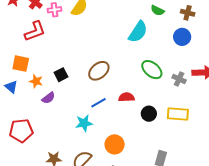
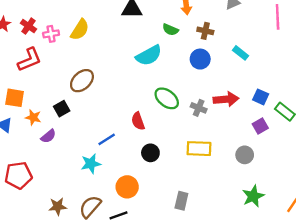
cyan semicircle: (138, 32) -> (149, 55), turned 30
brown ellipse: (99, 71) -> (82, 81), moved
red semicircle: (126, 97) -> (138, 121), moved, turned -105
black circle: (149, 114) -> (150, 153), moved

